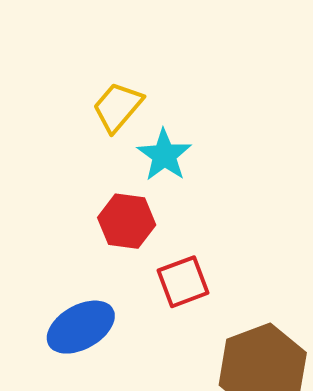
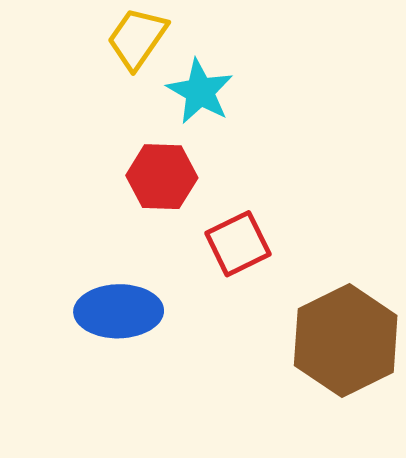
blue ellipse: (81, 327) -> (119, 311), turned 34

